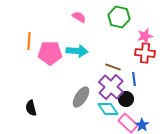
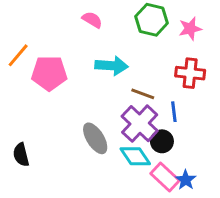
pink star: (145, 36) -> (190, 29), moved
orange line: (29, 41) -> (18, 55), turned 36
cyan arrow: (77, 51) -> (112, 66), moved
gray ellipse: (81, 97) -> (95, 138), turned -65

